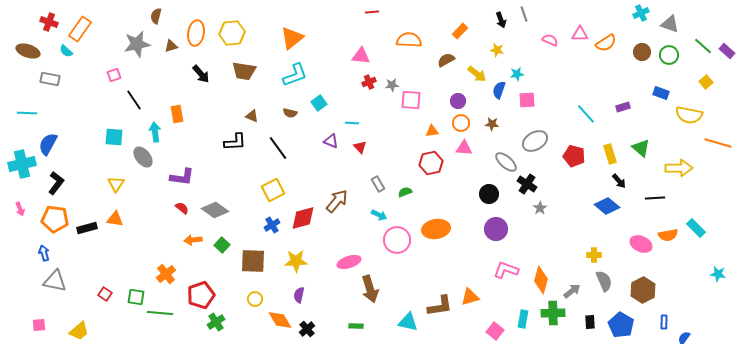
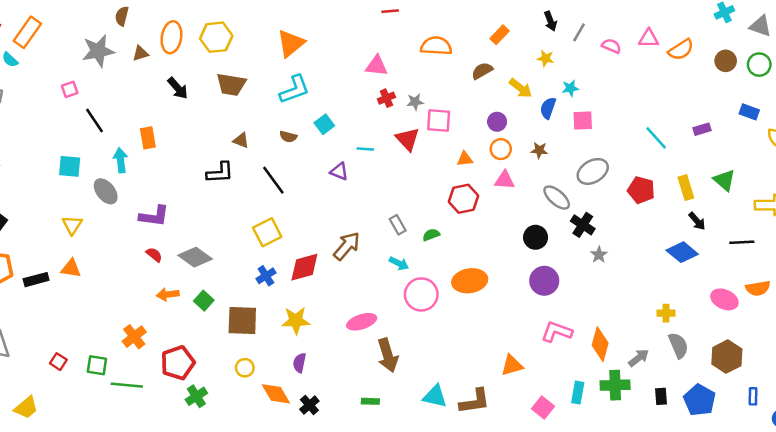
gray line: (524, 14) -> (579, 32), moved, turned 49
red triangle: (360, 147) -> (408, 139), moved, size x1.5
brown L-shape: (440, 306) -> (475, 401), moved

